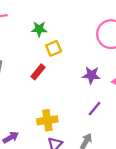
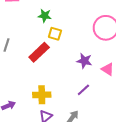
yellow square: (54, 48) -> (55, 34), turned 32
red rectangle: (38, 72) -> (39, 52), size x1.5

